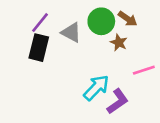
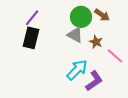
gray triangle: (71, 33) -> (75, 35), moved
brown star: (119, 43) -> (96, 42), moved
pink line: (144, 70) -> (115, 56), turned 60

